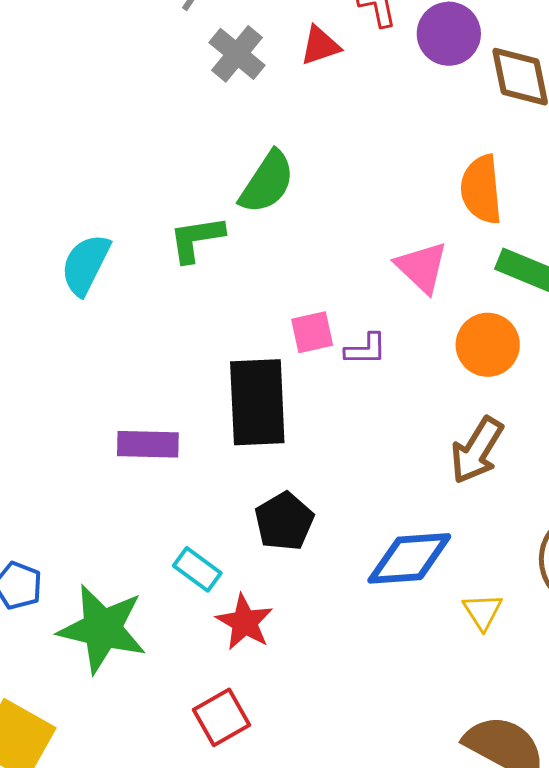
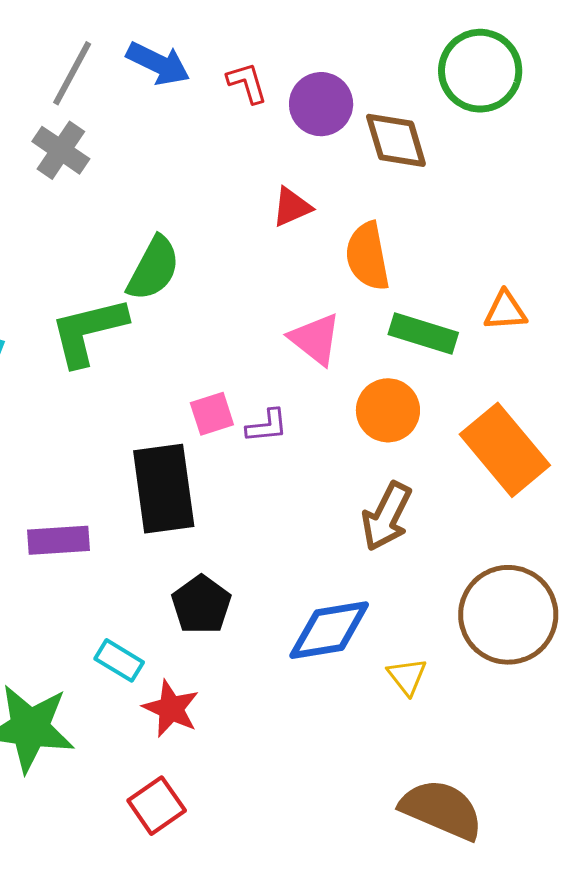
red triangle: (320, 46) -> (292, 207), moved
gray cross: (237, 54) -> (61, 150), moved
green L-shape: (196, 239) -> (88, 331), size x1.4

